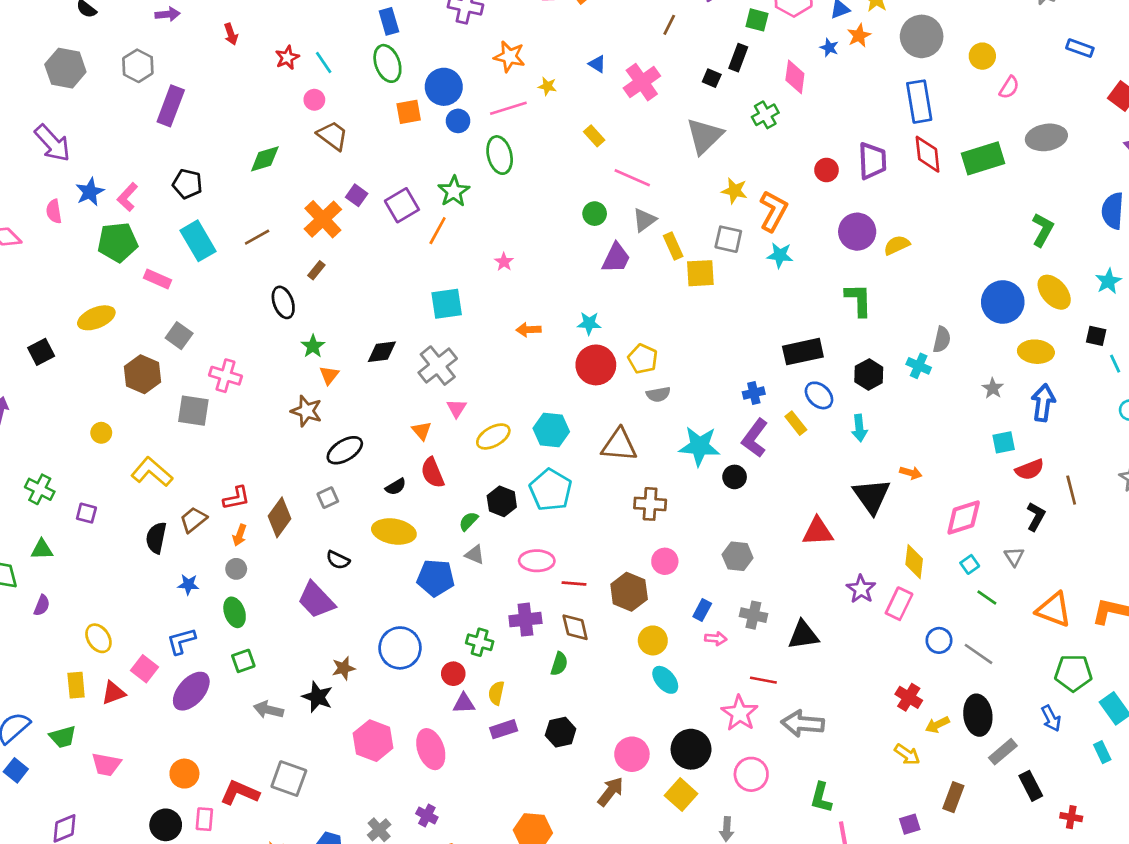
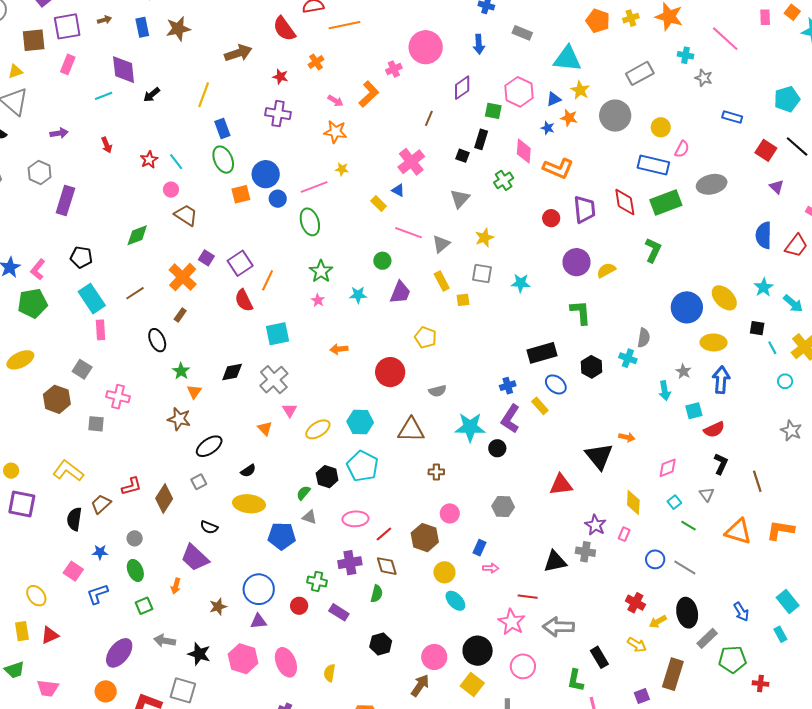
orange star: (859, 36) -> (569, 118), turned -30
orange star: (509, 57) -> (335, 132), moved
blue triangle: (597, 64) -> (398, 190), moved
blue rectangle: (919, 102) -> (653, 165), moved, turned -64
gray triangle: (705, 136) -> (460, 199), size x0.7
green star: (454, 191) -> (321, 271), moved
yellow star: (735, 191) -> (484, 238), turned -30
orange L-shape: (773, 211) -> (558, 168), moved, turned 88
gray triangle: (644, 220) -> (441, 244), moved
green L-shape: (1043, 230) -> (653, 250), moved
yellow square: (700, 273) -> (463, 300), size x0.6
pink rectangle: (157, 279) -> (101, 330), moved, turned 66
cyan star: (589, 323) -> (358, 295), moved
yellow pentagon: (643, 359) -> (426, 337), moved
gray square: (193, 411) -> (96, 424), size x0.7
cyan arrow: (859, 428) -> (665, 391), moved
yellow circle: (101, 433) -> (11, 471), moved
red semicircle: (432, 473) -> (244, 300), moved
brown line: (1071, 490) -> (757, 481), moved
brown cross: (650, 504) -> (436, 472), size x0.7
purple square: (86, 513) -> (22, 504), size x1.8
pink diamond: (964, 517) -> (668, 468), size x0.7
orange arrow: (240, 535) -> (176, 586), moved
red line: (574, 584) -> (384, 534), turned -42
pink rectangle: (899, 604) -> (624, 534), size x0.6
gray cross: (753, 615) -> (585, 552), moved
pink square: (144, 669) -> (73, 571), moved
green pentagon: (1073, 673) -> (732, 659), moved
purple ellipse: (191, 691) -> (119, 653), moved
yellow semicircle: (496, 693) -> (330, 673), moved
black star: (317, 697) -> (199, 654), moved
purple triangle: (464, 703) -> (258, 621), moved
purple rectangle: (504, 729) -> (339, 612), moved, turned 54
black rectangle: (1031, 786) -> (599, 657), moved
brown rectangle: (953, 797) -> (673, 674), size x1.4

